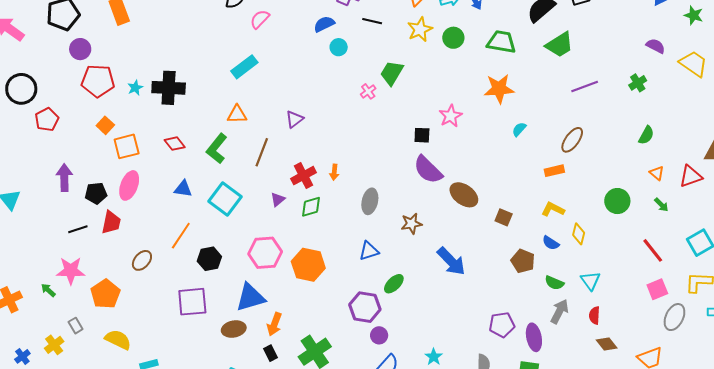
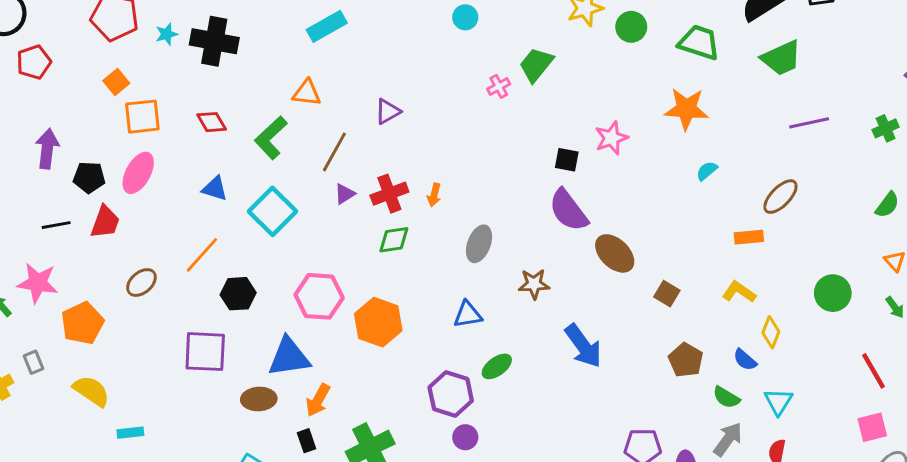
purple triangle: (278, 199) -> (345, 194), moved
blue semicircle: (551, 243) -> (745, 360), moved

